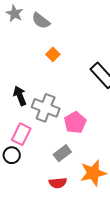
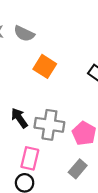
orange square: (53, 54) -> (45, 66), size x1.5

